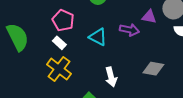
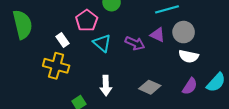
pink pentagon: (63, 20) -> (87, 20), moved
yellow cross: (59, 69) -> (56, 66), turned -35

